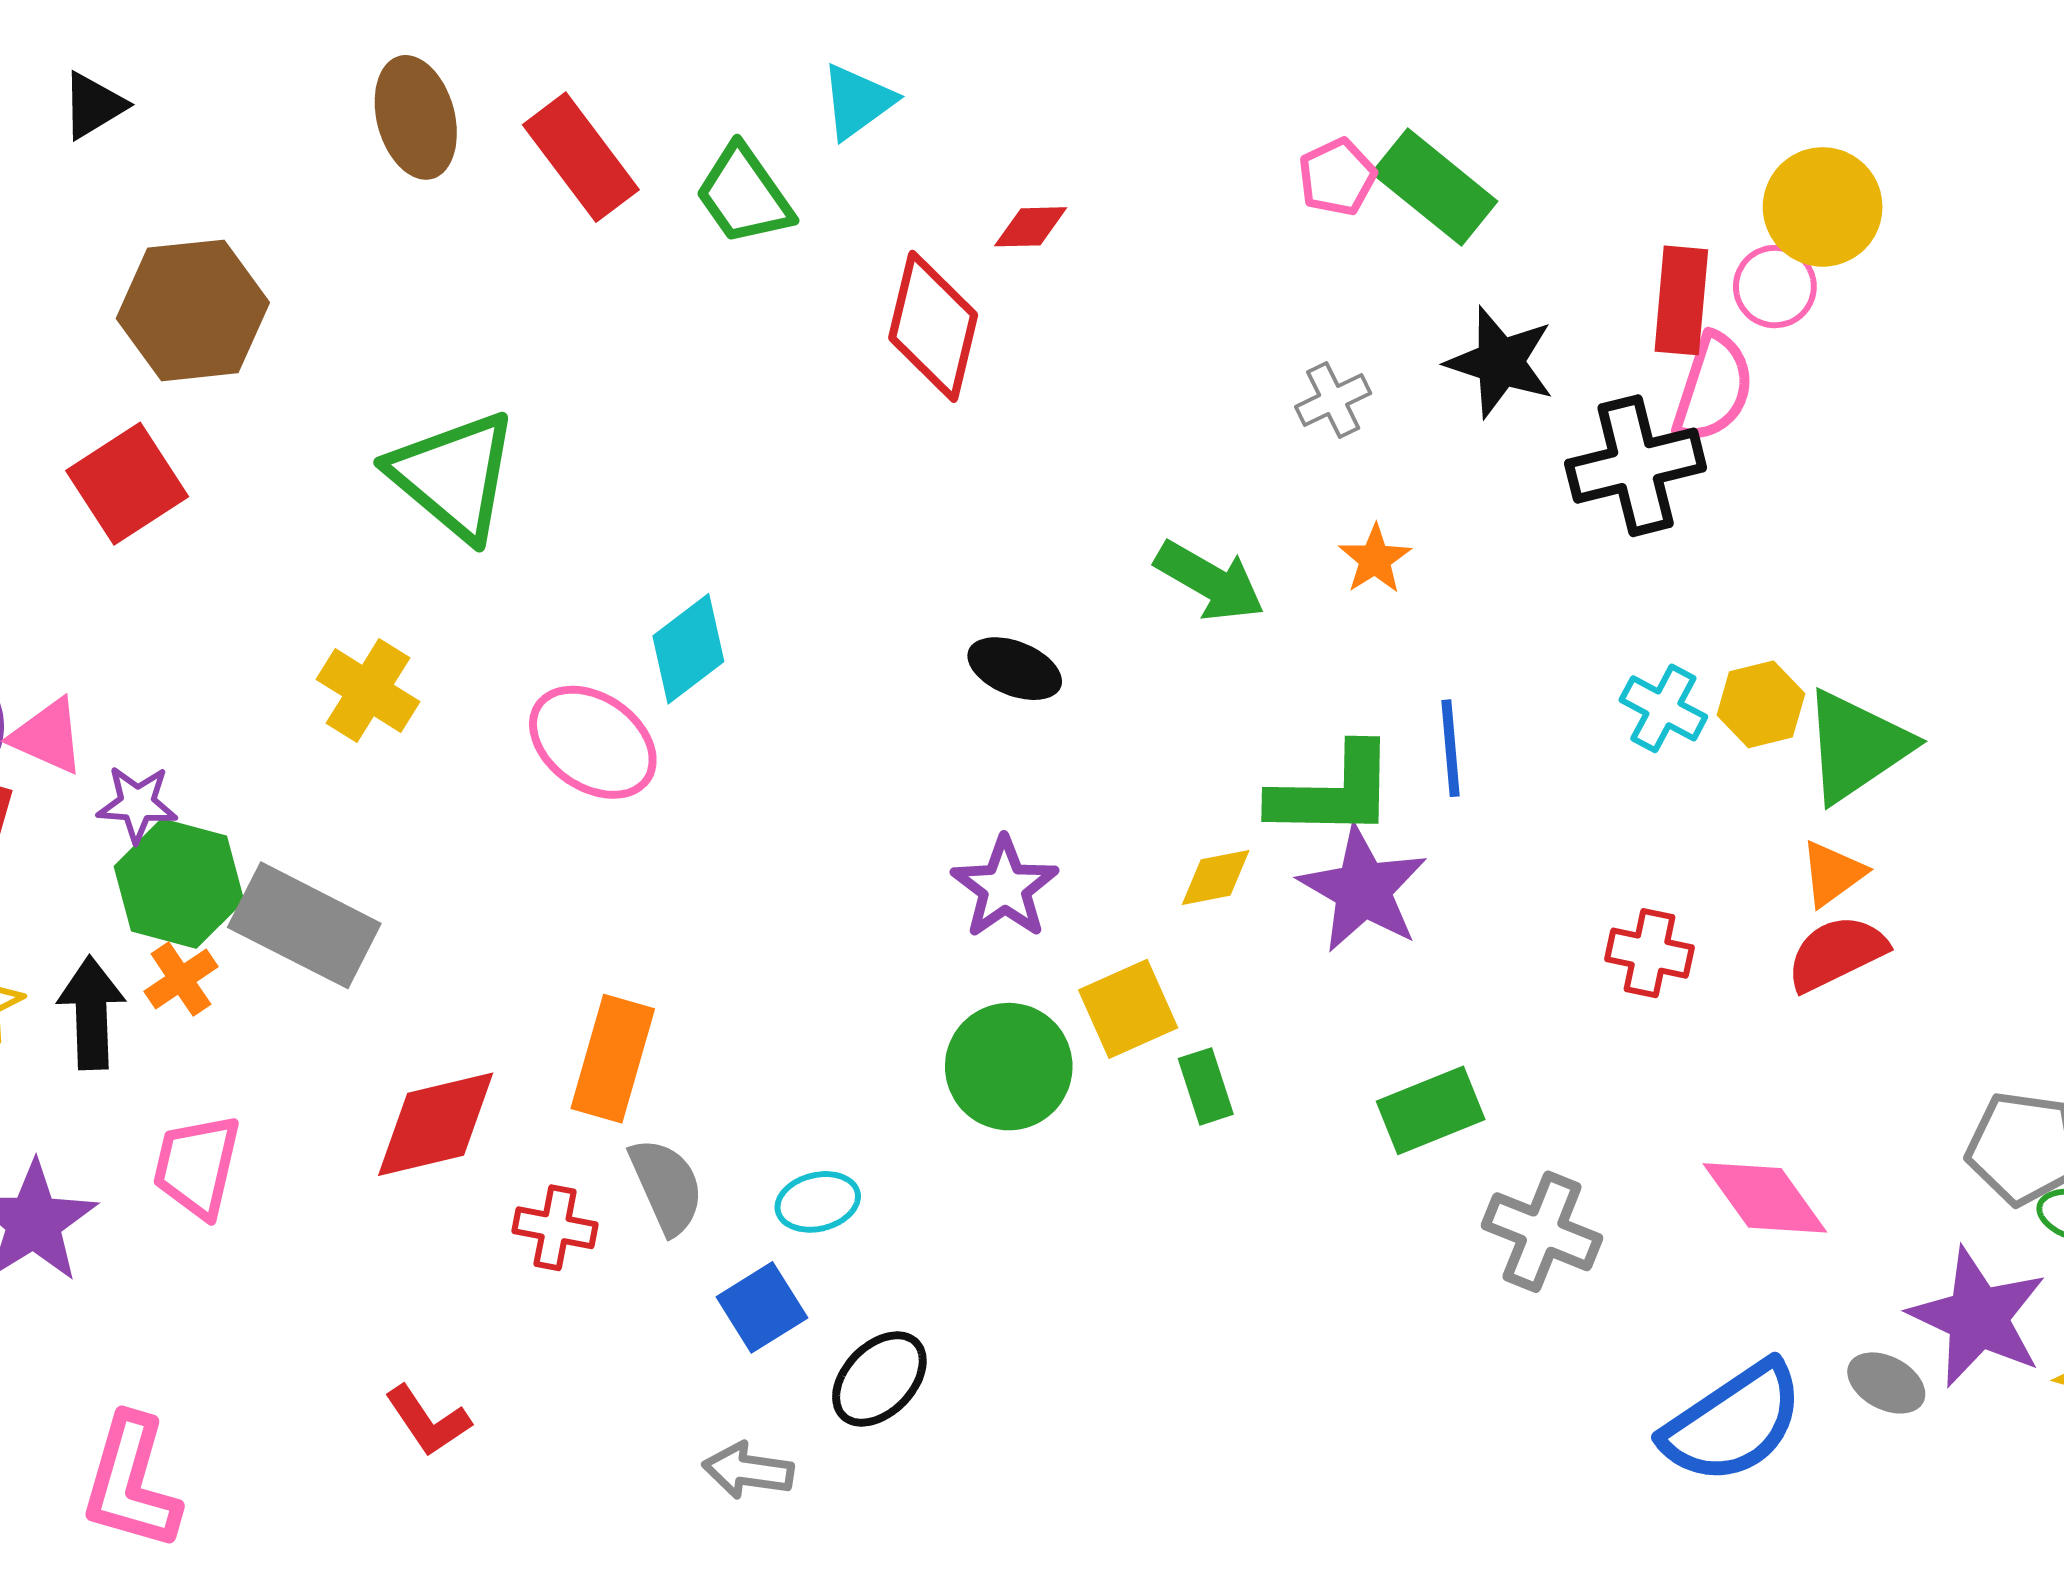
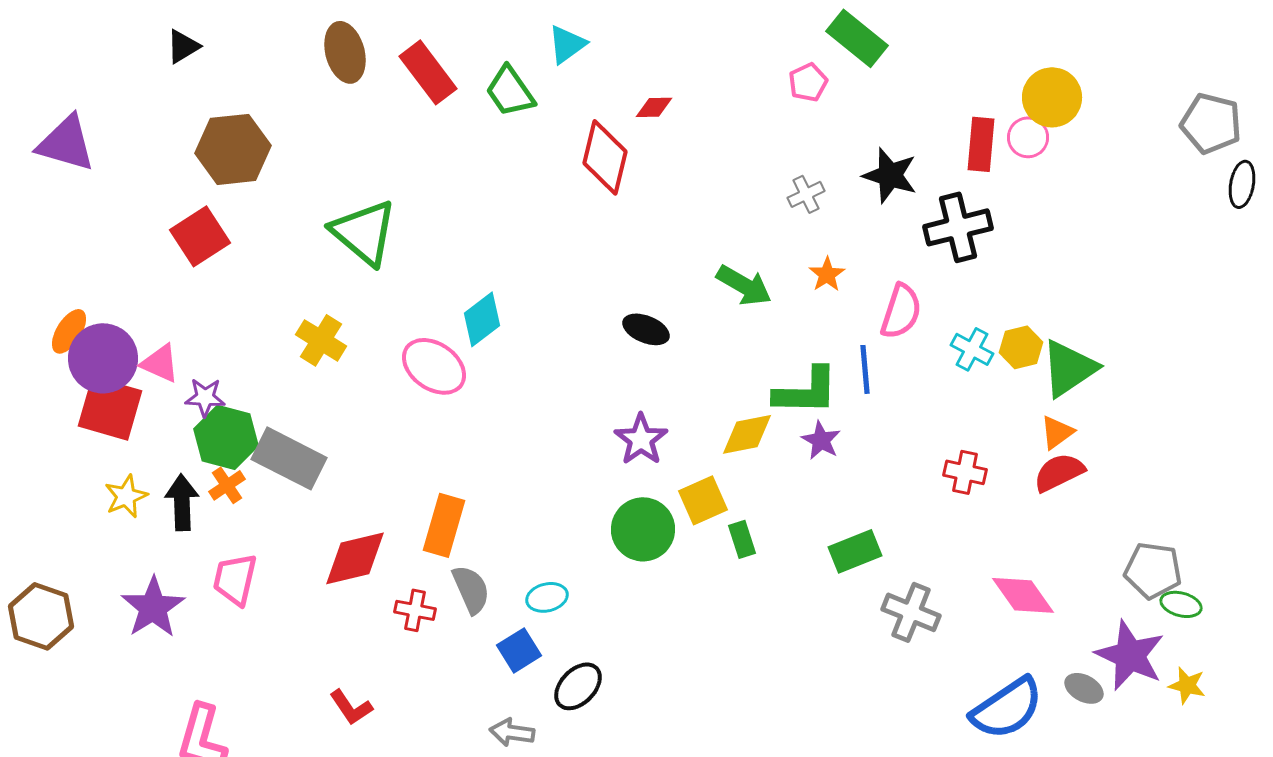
green rectangle: (1435, 187) -> (857, 38), moved
pink semicircle: (1713, 388) -> (901, 311), moved
yellow diamond: (1216, 878) -> (747, 434), size x1.4
purple star: (1363, 889) -> (821, 440), size x0.6

